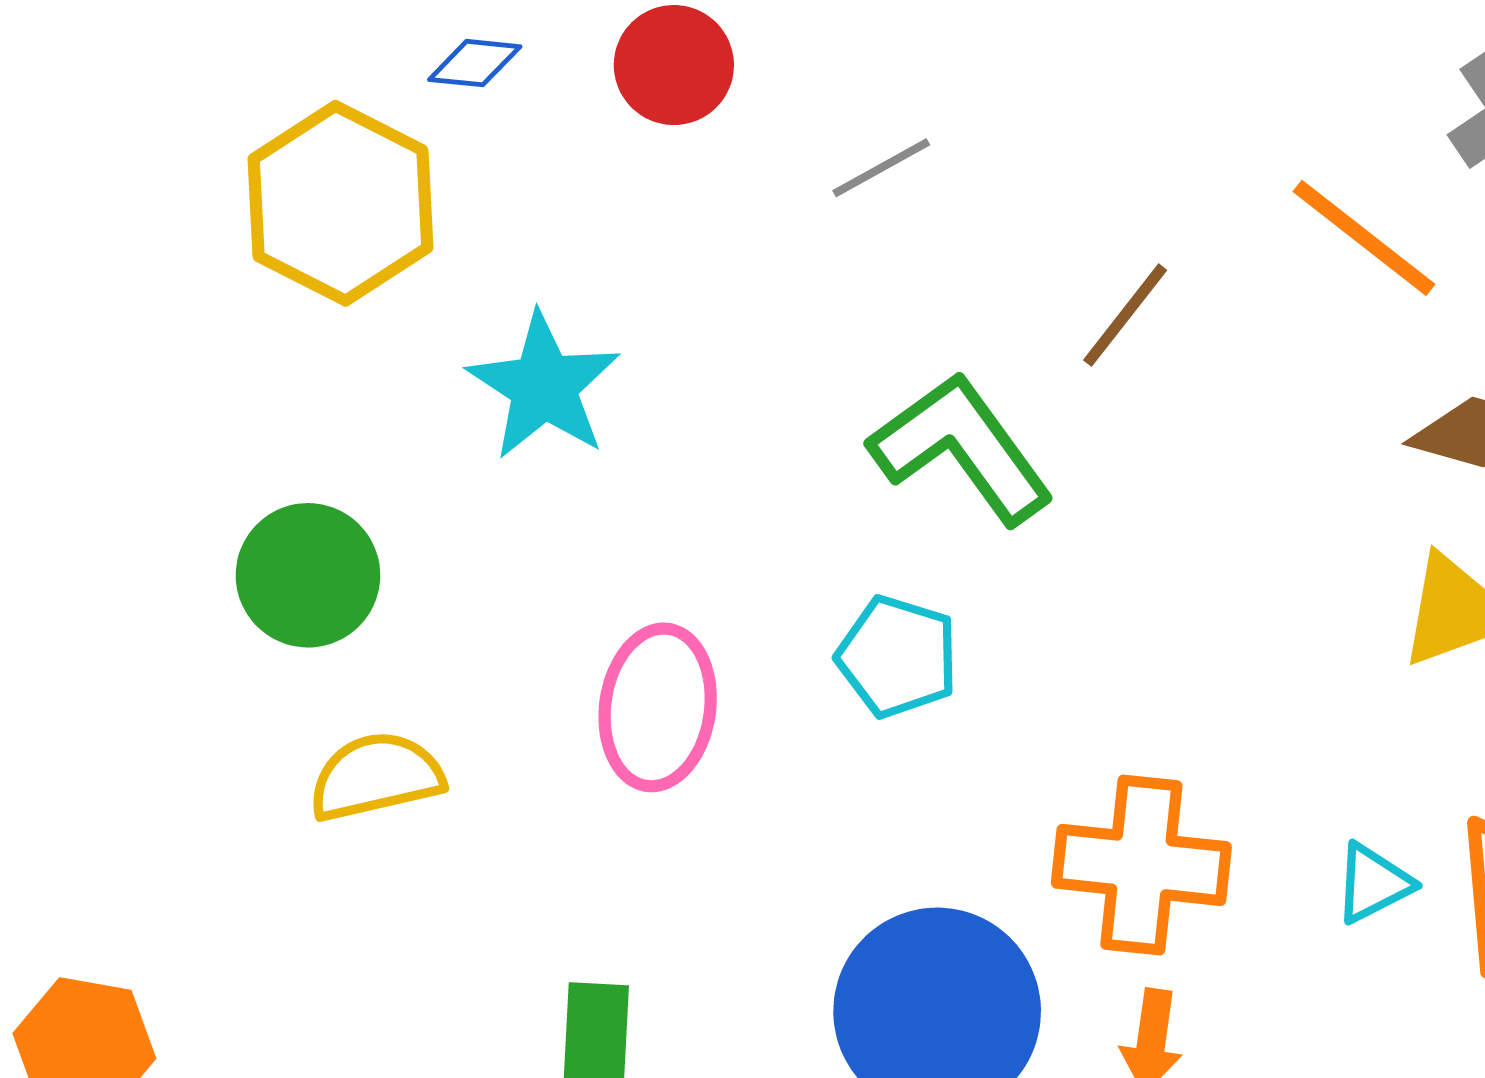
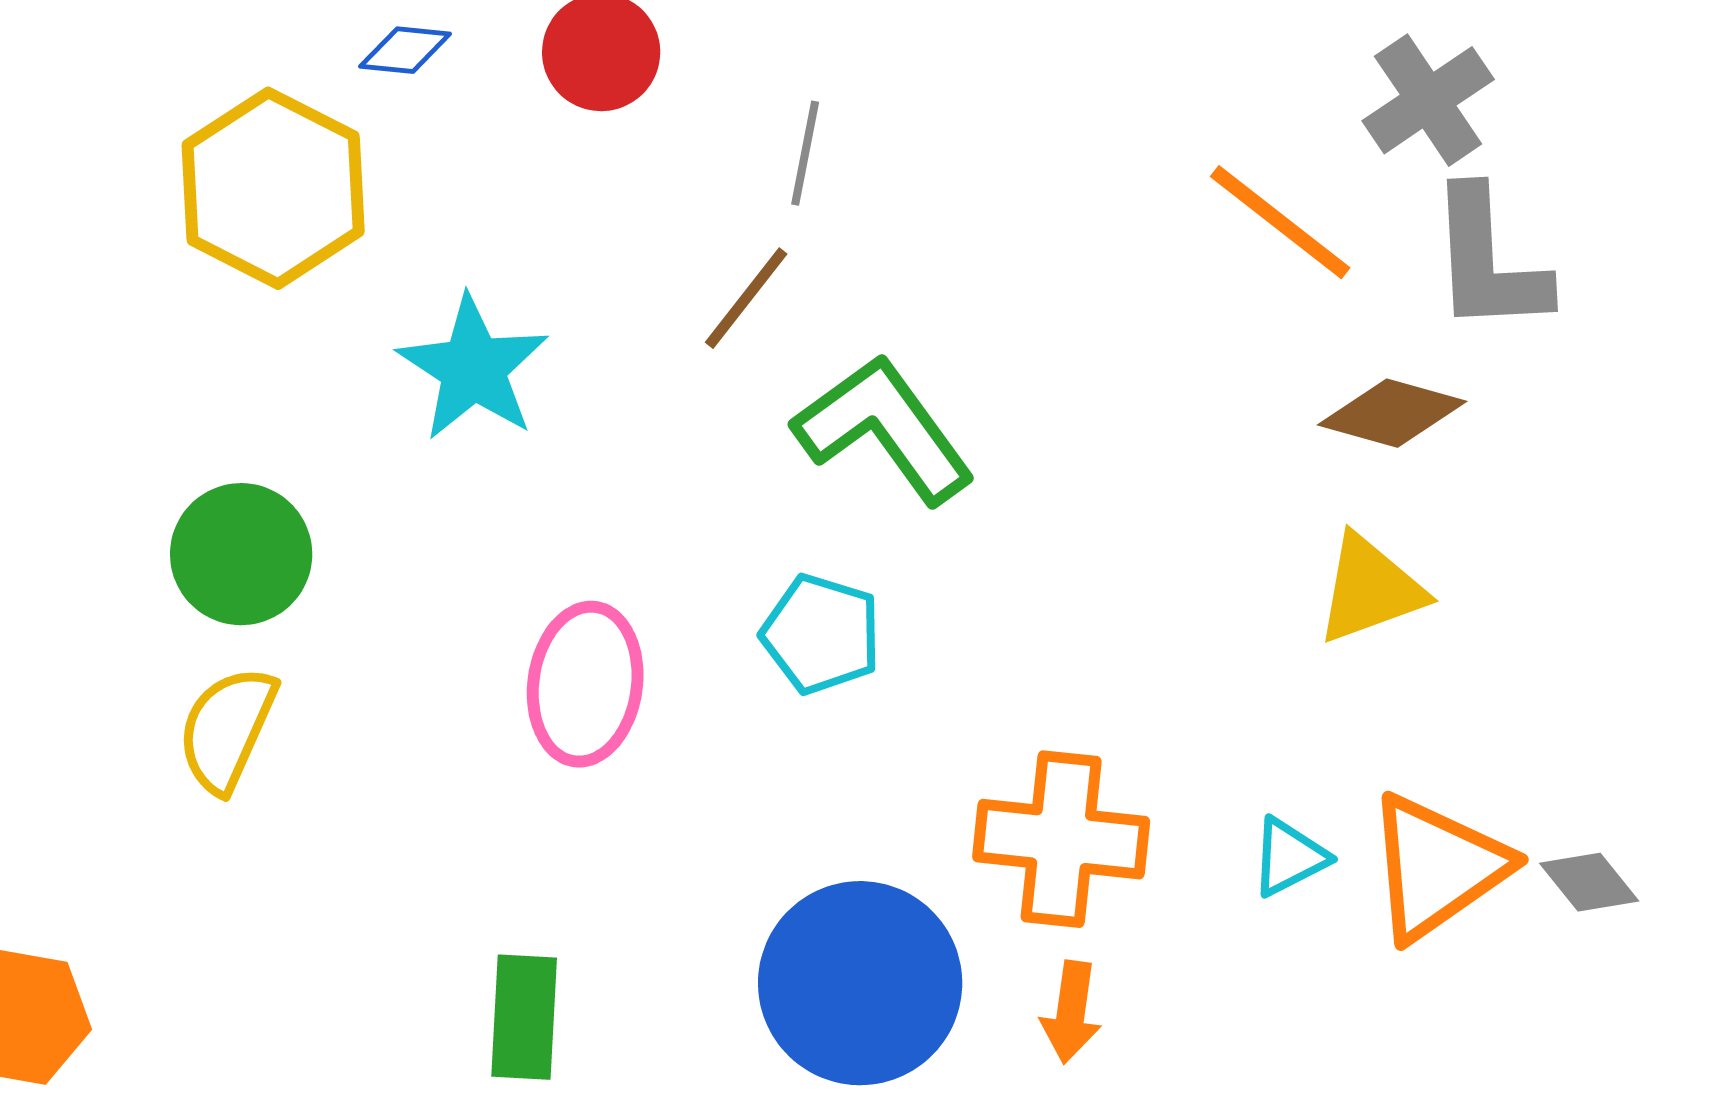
gray line: (881, 168) -> (805, 153), turned -50
brown line: (1125, 315) -> (746, 298), moved
yellow semicircle: (376, 777) -> (227, 729), moved, turned -53

